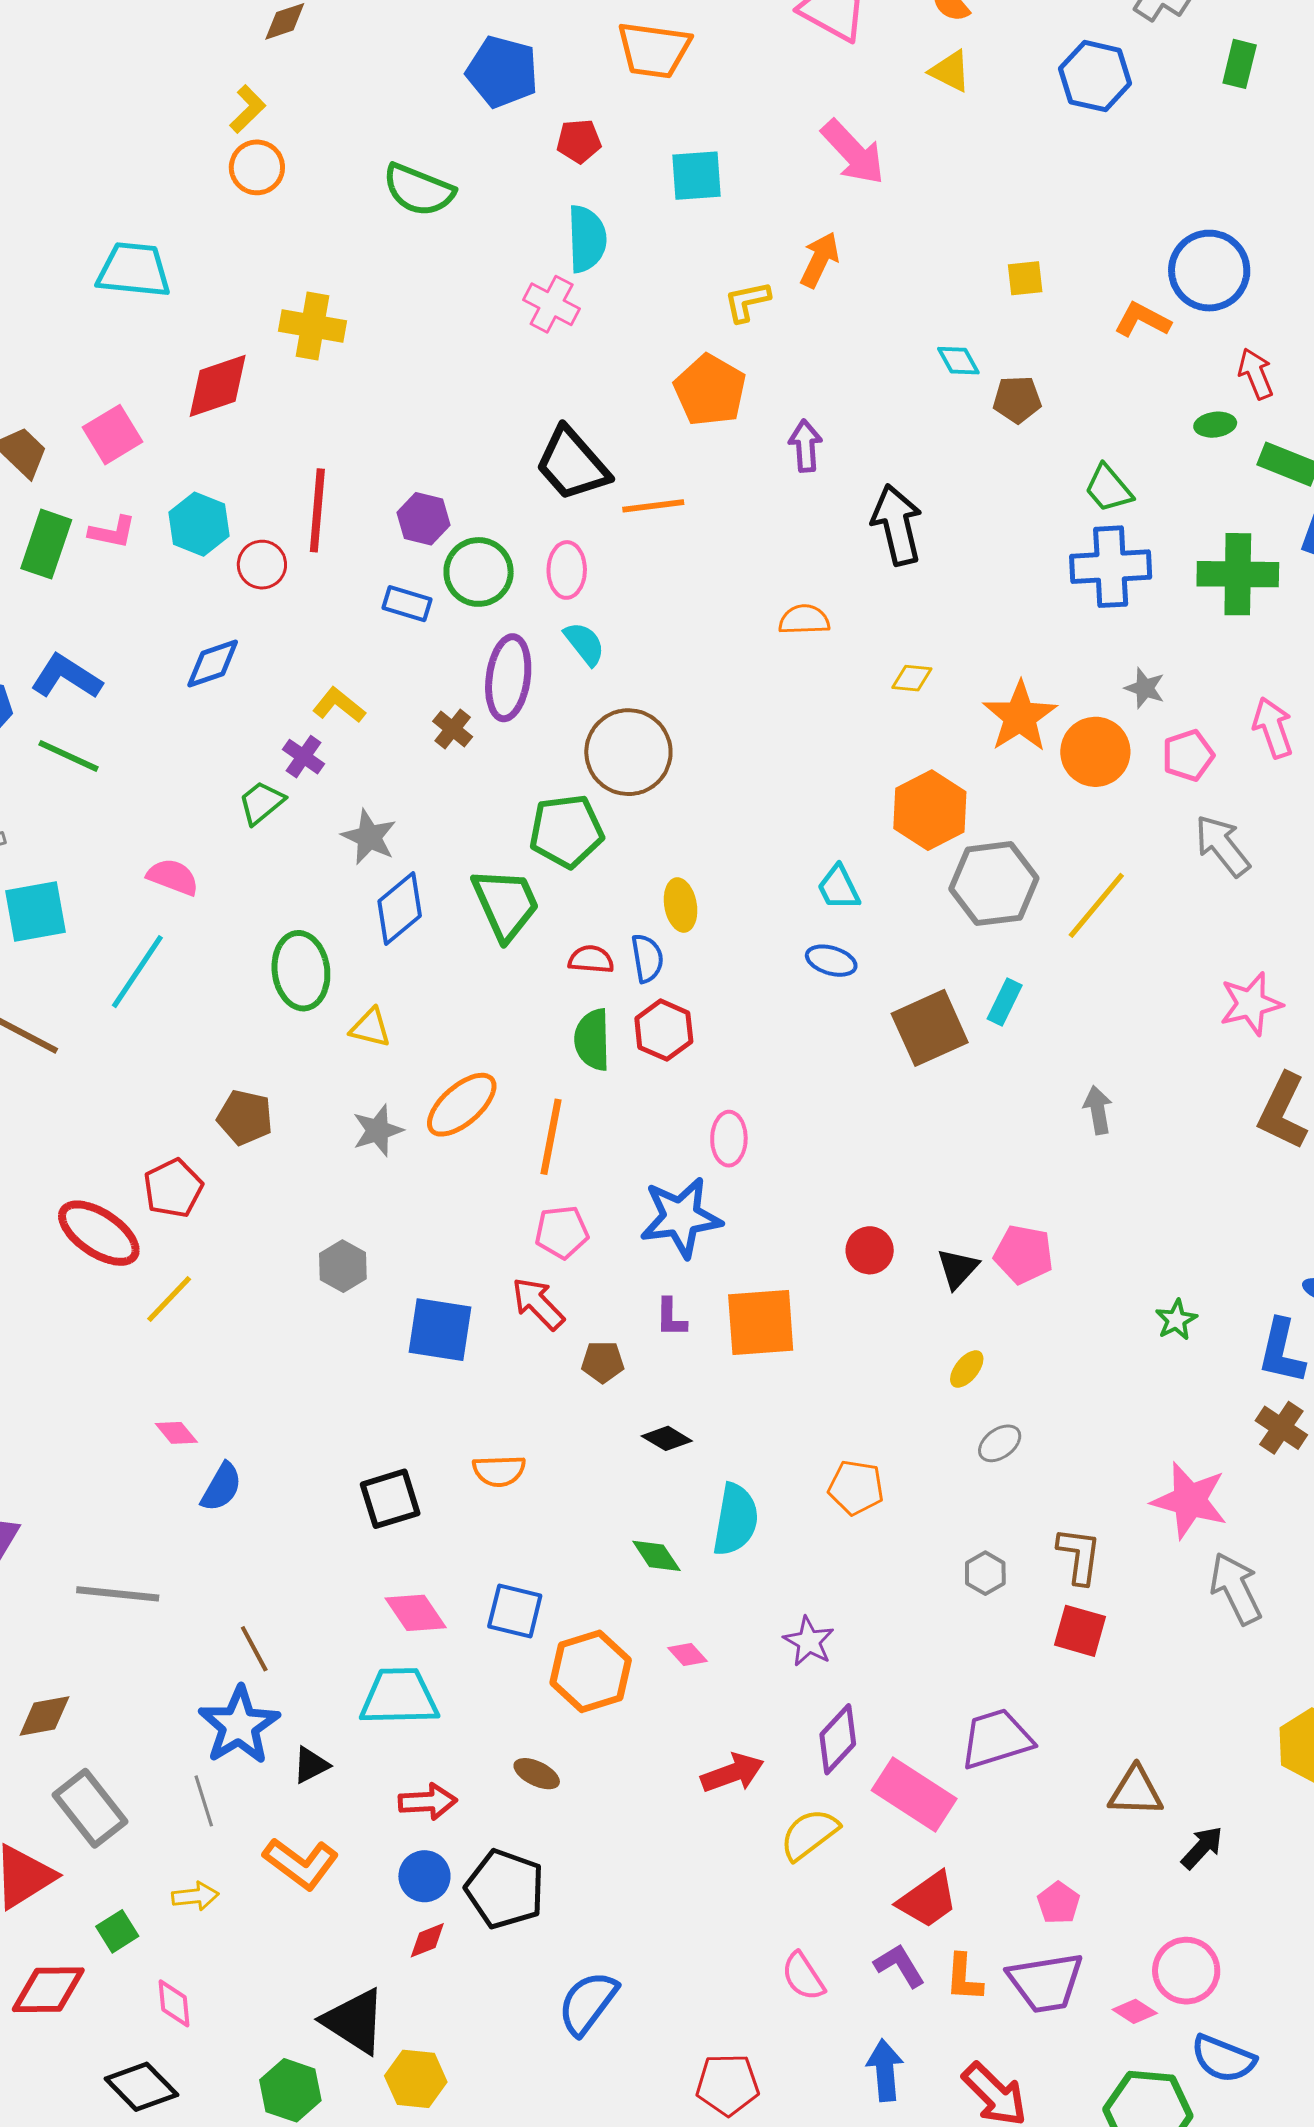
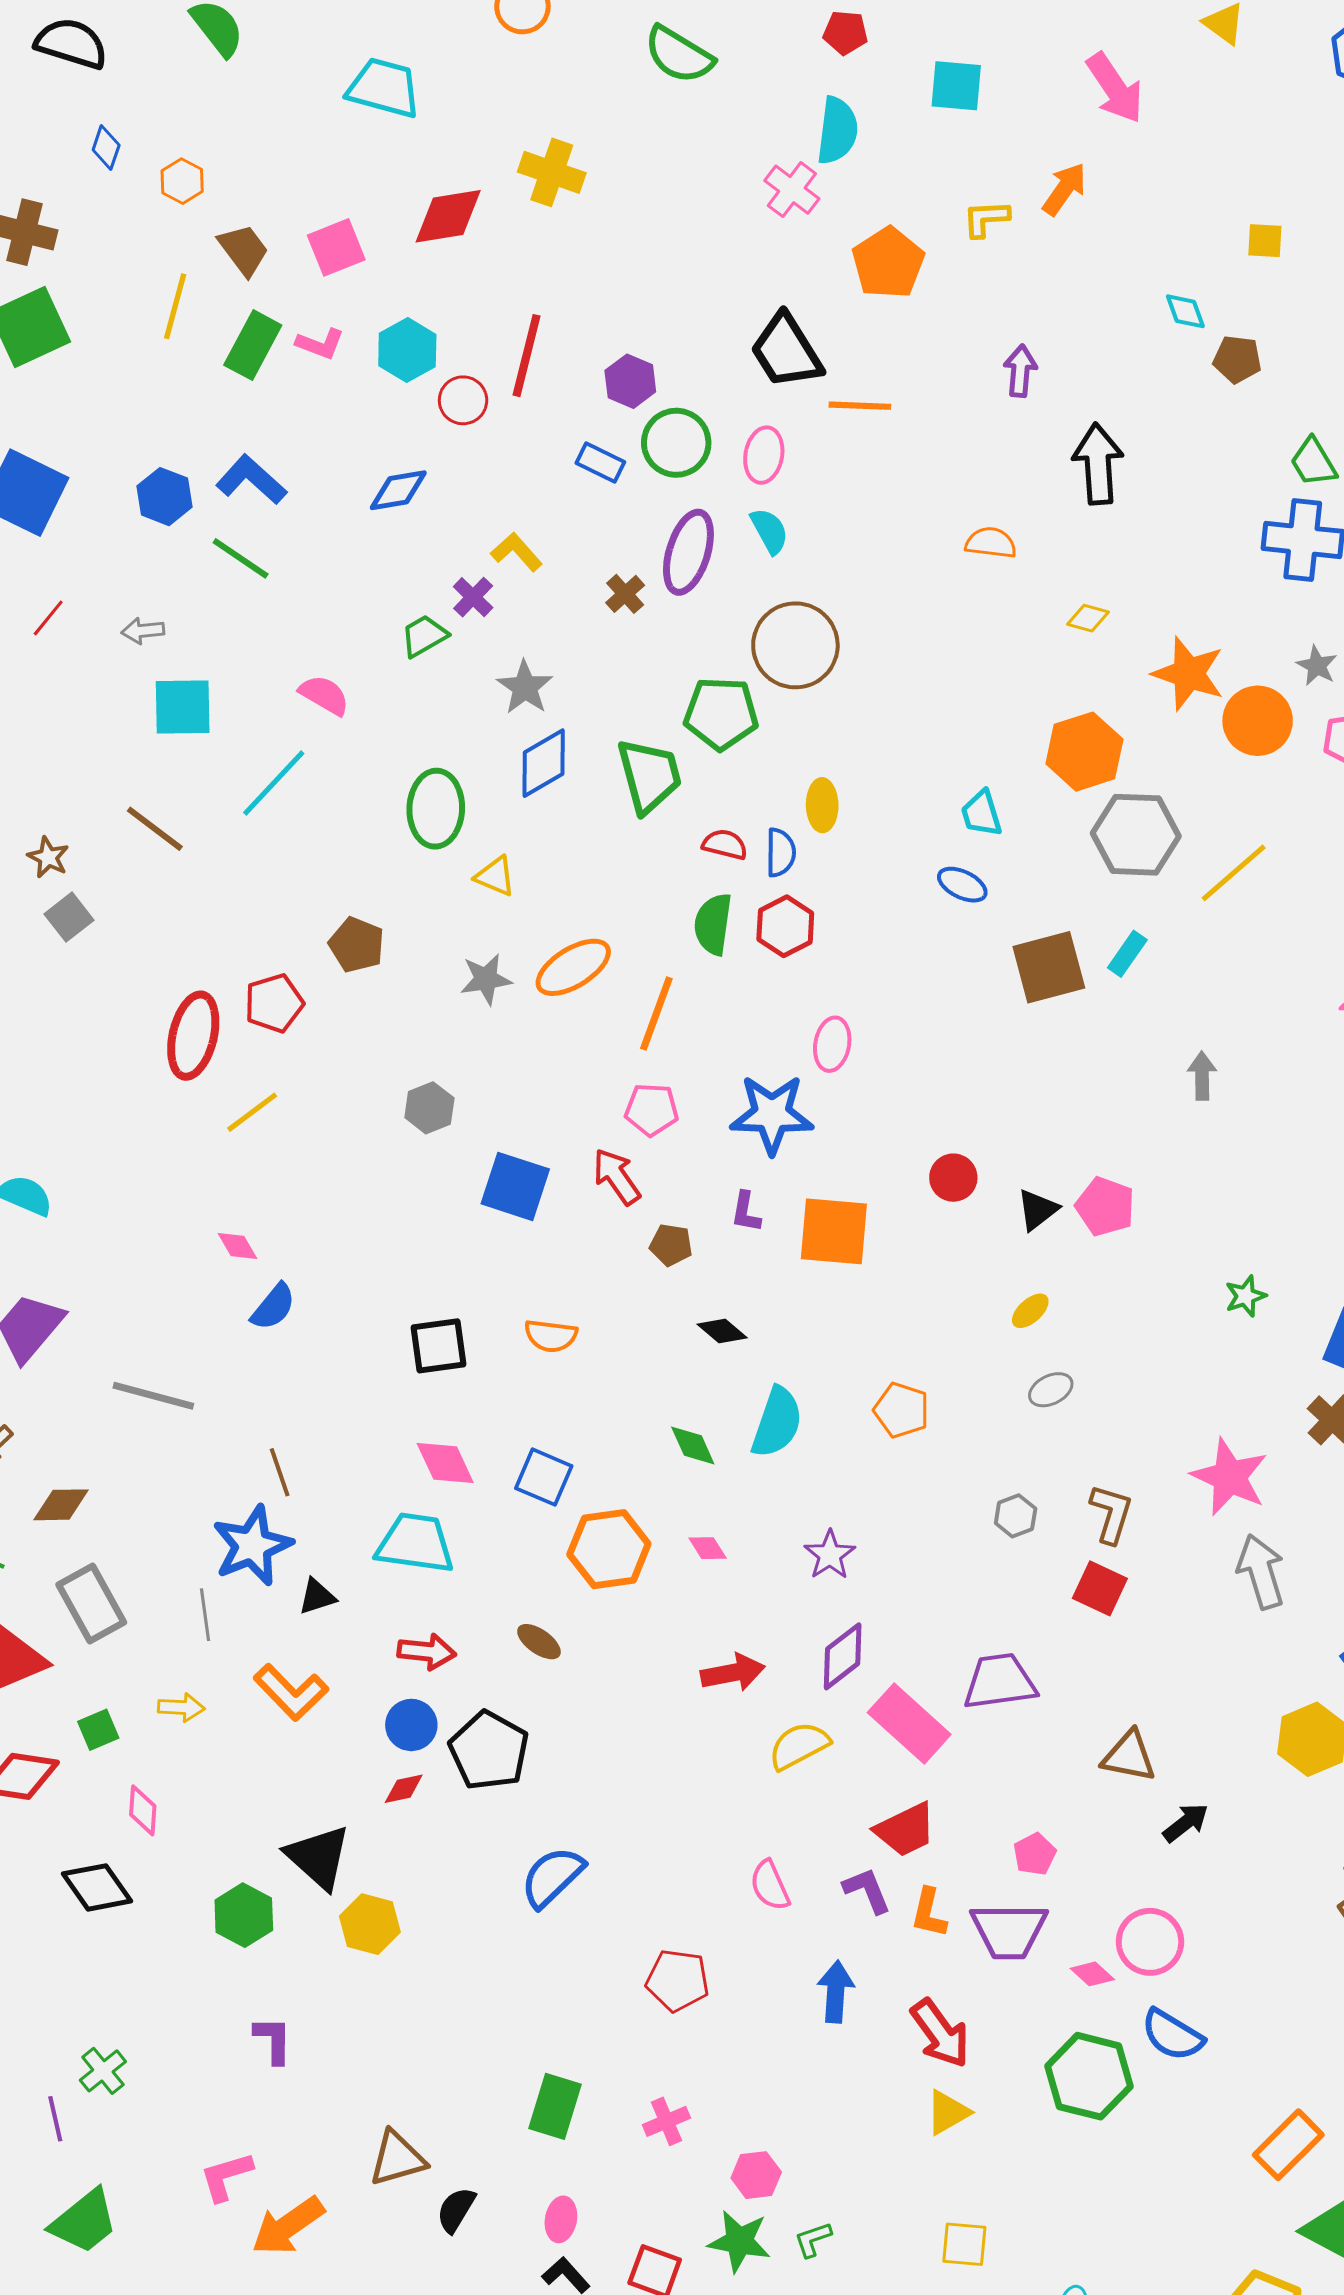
orange pentagon: (710, 390) -> (888, 263), moved
orange star: (1020, 717) -> (1189, 674), turned -30
red ellipse: (99, 1233) -> (193, 1036), turned 60

